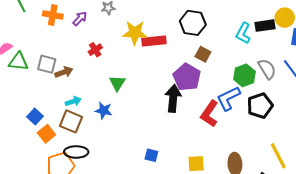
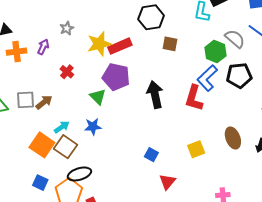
purple pentagon: (187, 77) -> (116, 77), moved
black pentagon: (260, 106) -> (239, 75), turned 30
blue square: (35, 116) -> (40, 183), moved
brown square: (71, 121) -> (65, 147), turned 30
orange square: (46, 134) -> (42, 145), moved, size x1.4
blue square: (151, 155) -> (151, 155), turned 32

